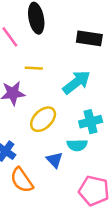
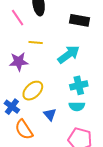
yellow ellipse: (43, 119) -> (33, 91), moved
cyan semicircle: (77, 145) -> (77, 106), moved

